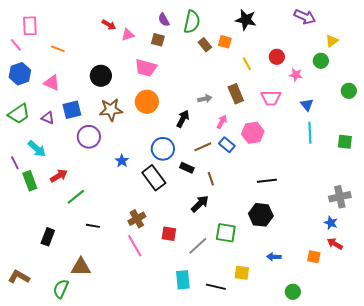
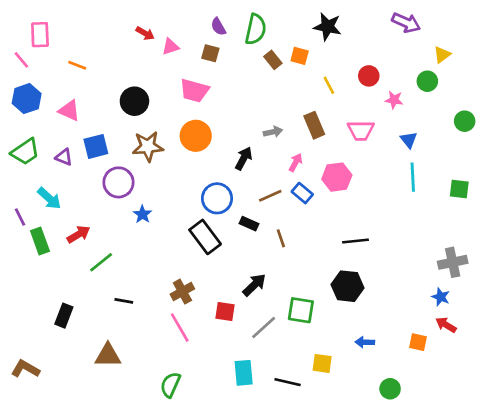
blue star: (122, 161) -> (142, 214), moved
black arrow: (200, 204) -> (254, 285), moved
green semicircle: (61, 289) -> (170, 385), moved

